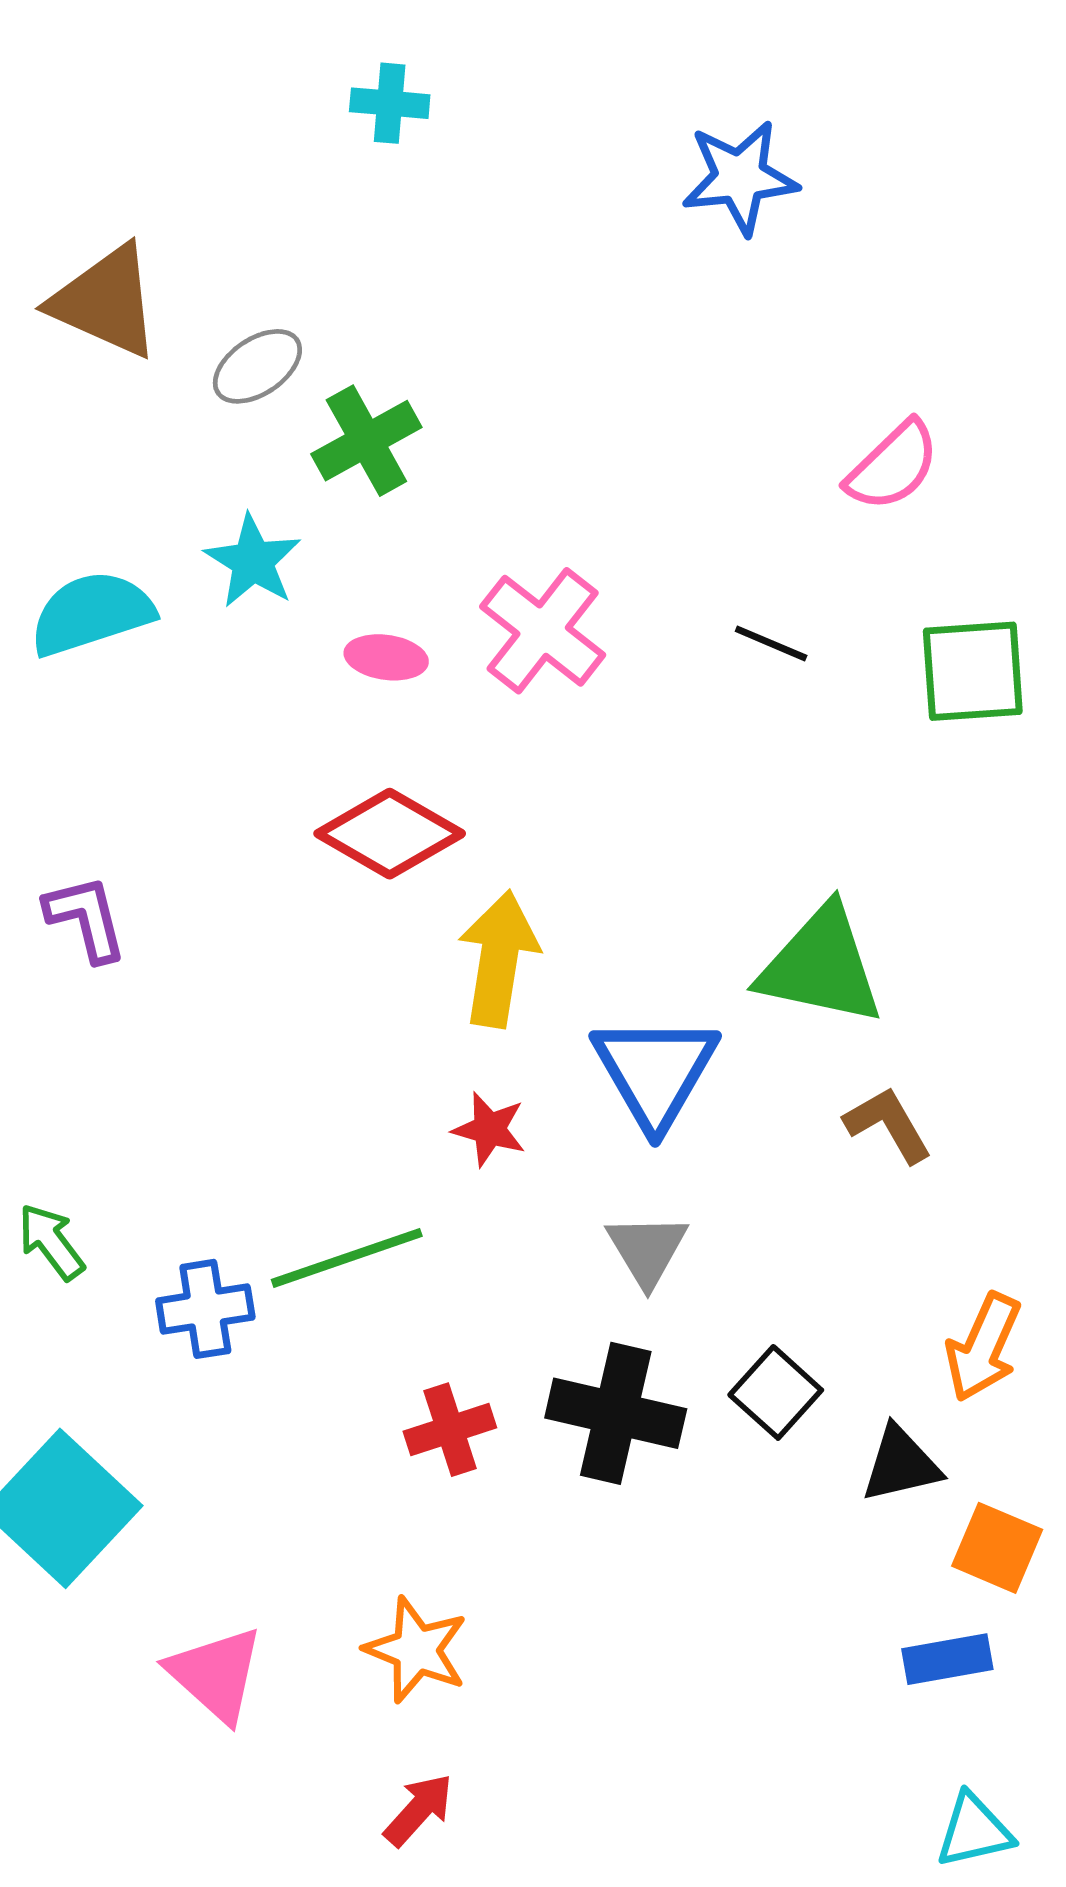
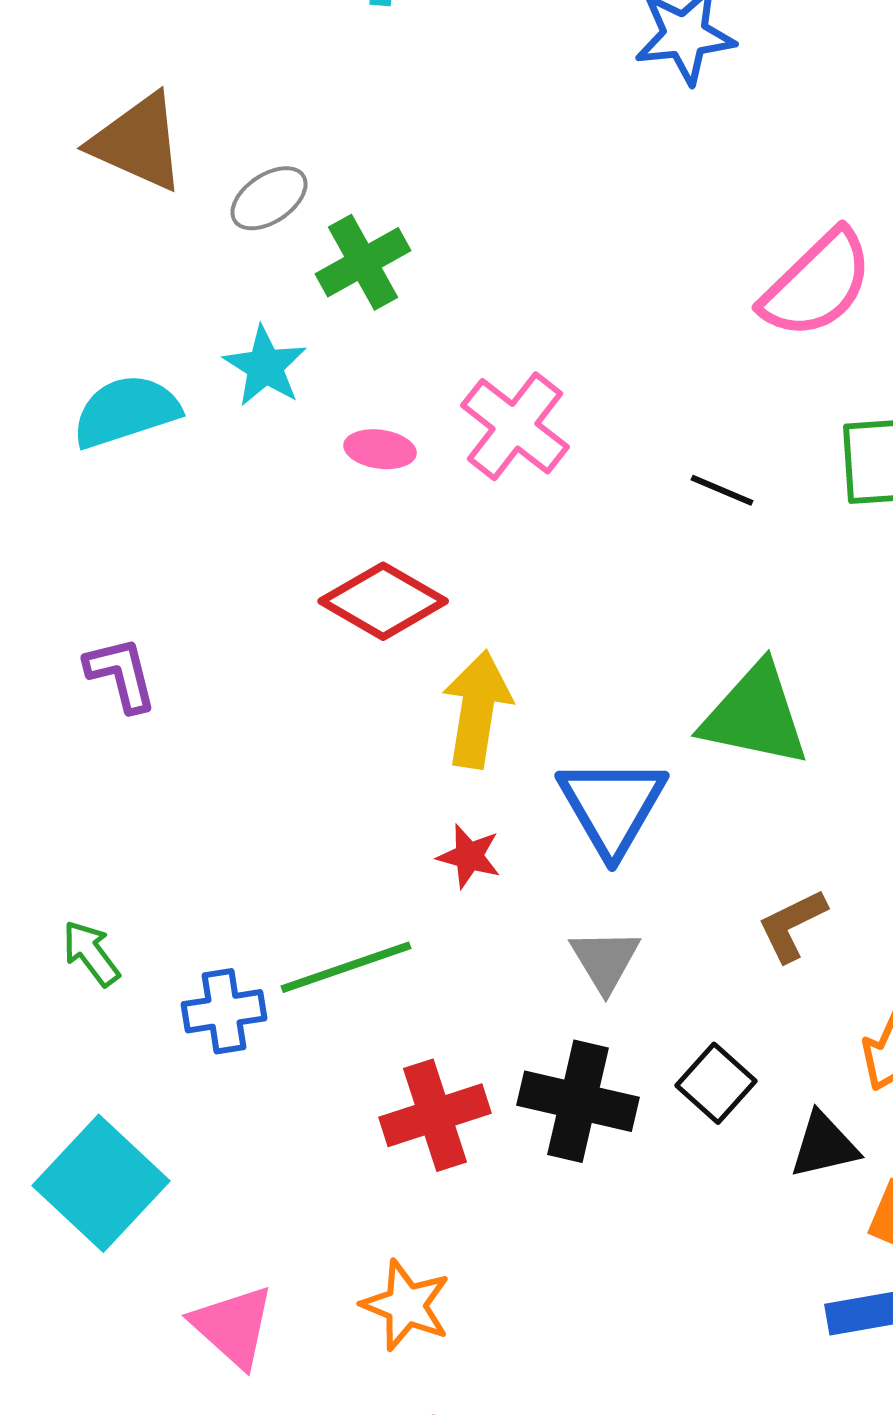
pink semicircle: (893, 466) -> (817, 284), size x1.4
black line: (771, 643) -> (722, 490), moved
brown L-shape: (888, 1125) -> (792, 925), moved, turned -86
red cross: (450, 1430) -> (435, 1115), size x1.4

